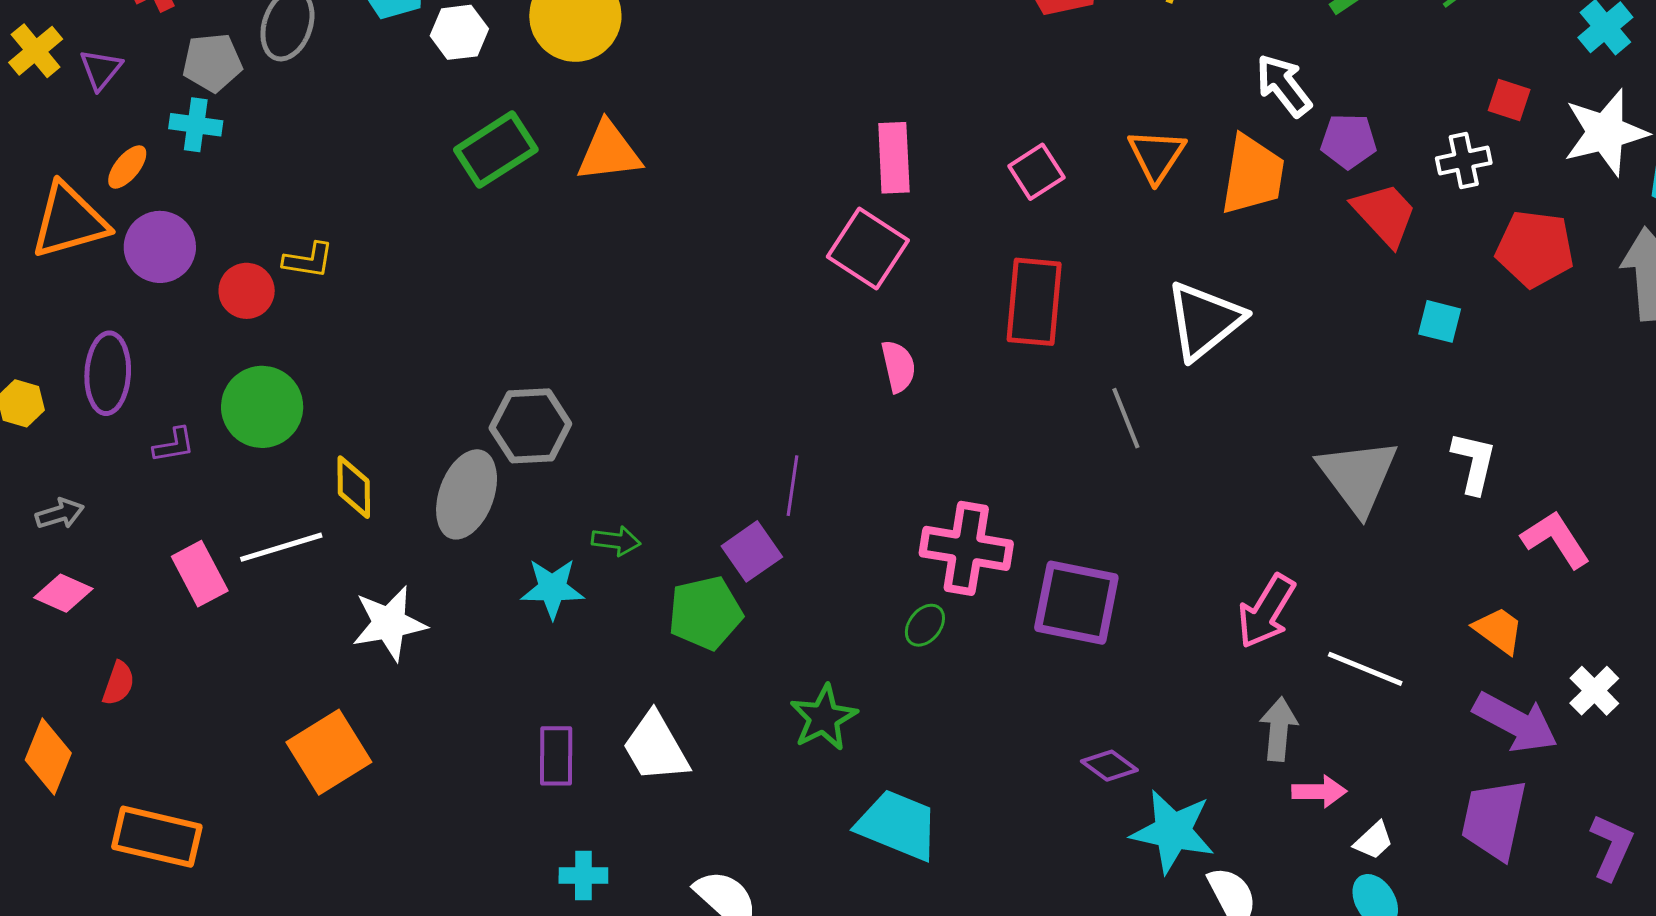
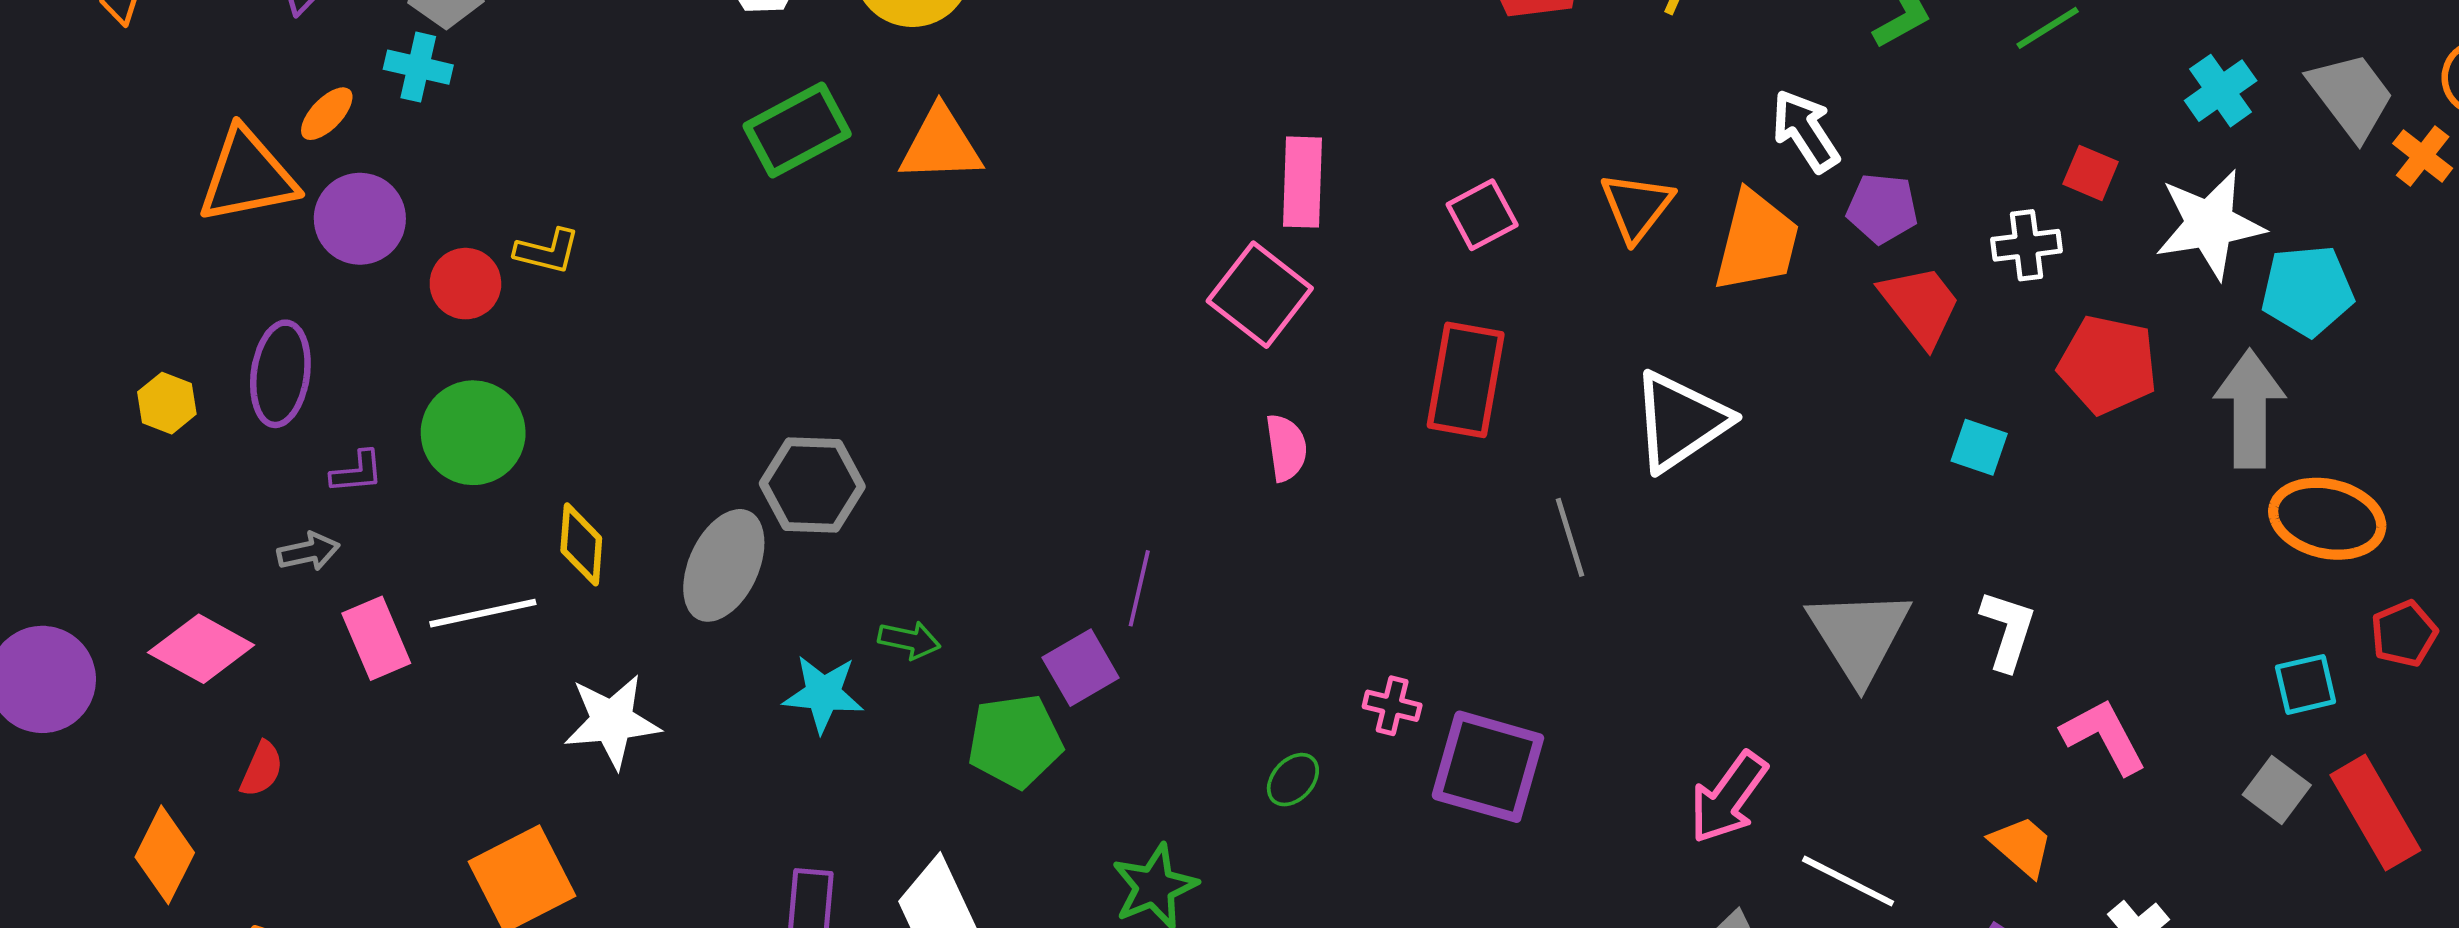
gray arrow: (60, 514) -> (309, 552), moved
pink cross: (966, 548) -> (1392, 706), moved, size x0.5
pink diamond: (63, 593) -> (201, 649), size x1.4

